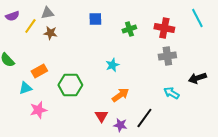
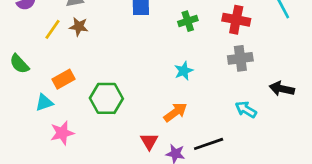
yellow line: (30, 26) -> (52, 29), moved
cyan star: (112, 65) -> (184, 71), moved
black arrow: (197, 78) -> (282, 89), turned 30
black line: (144, 118) -> (209, 144), turned 35

